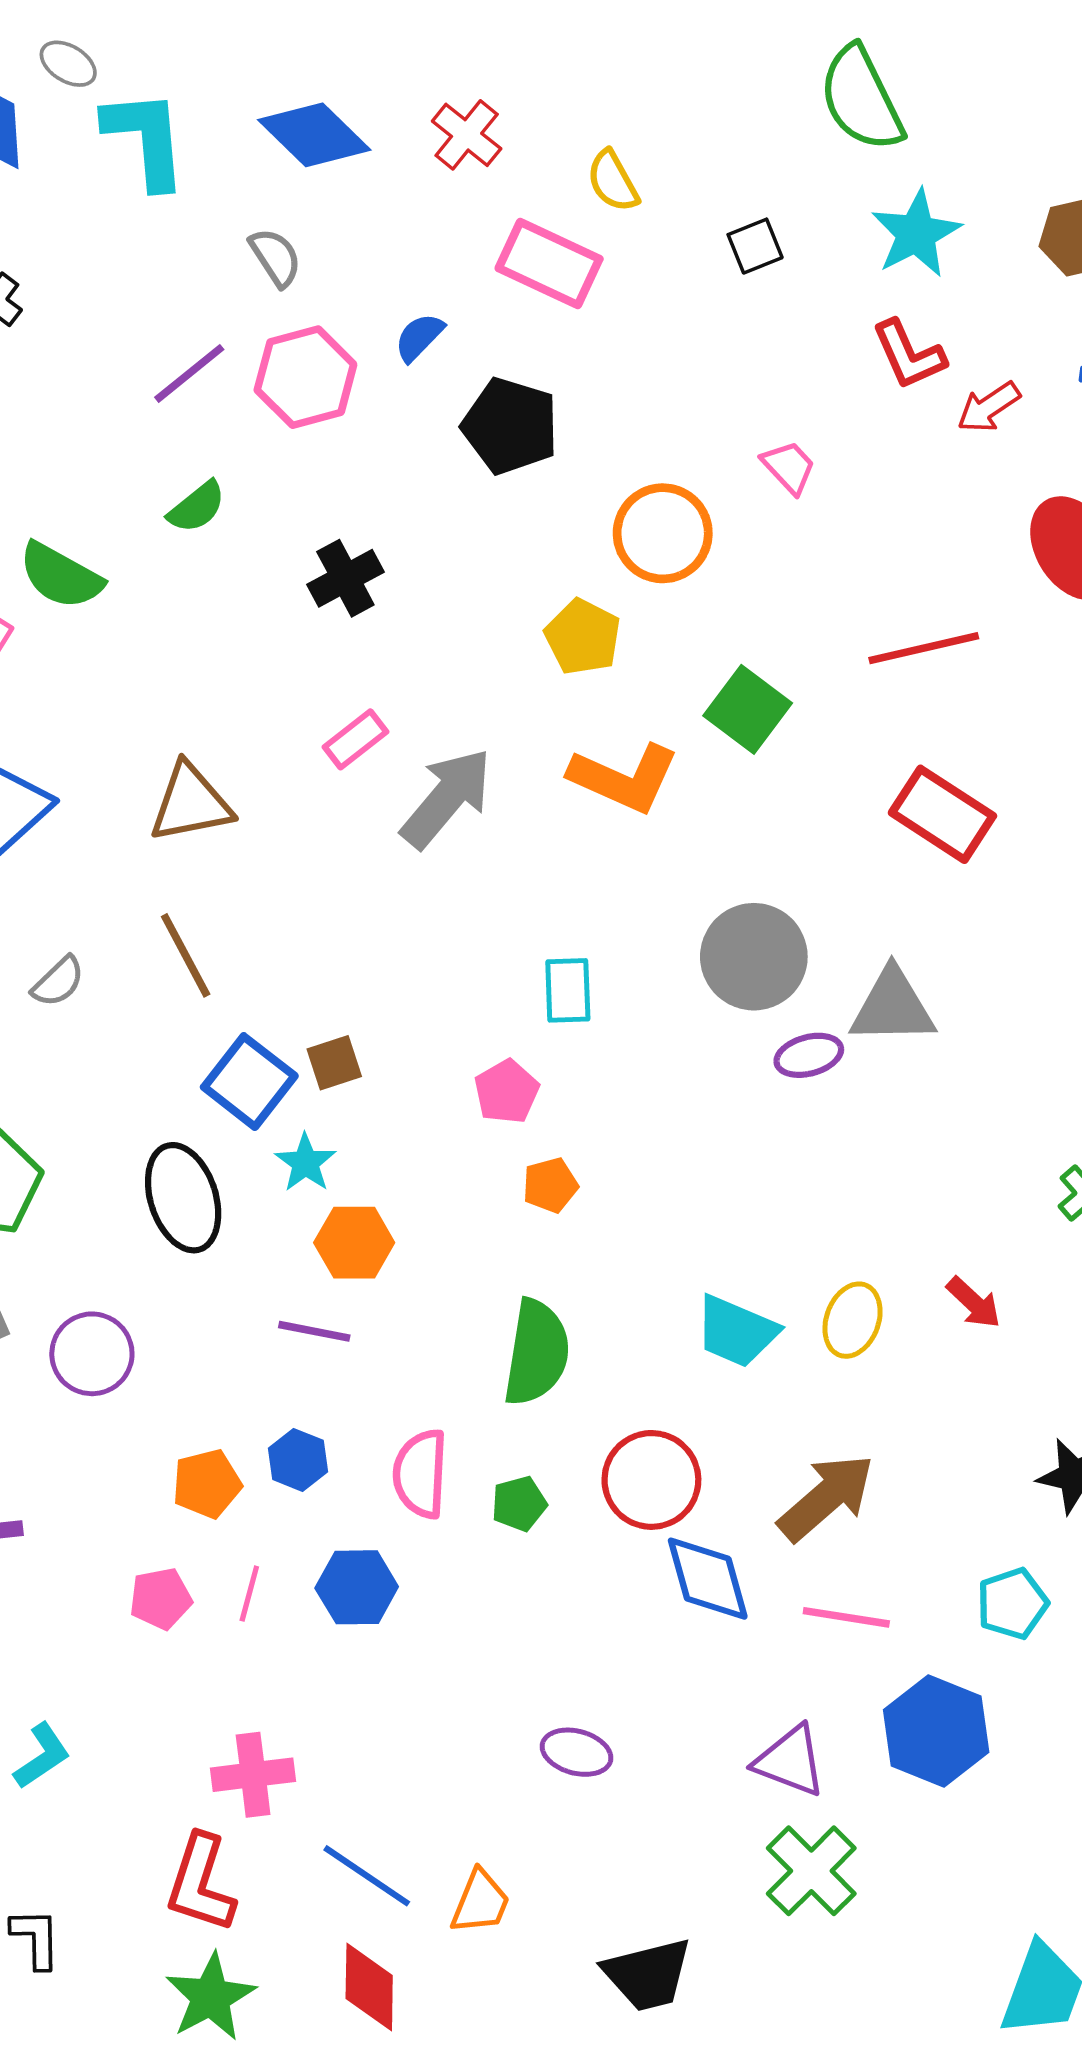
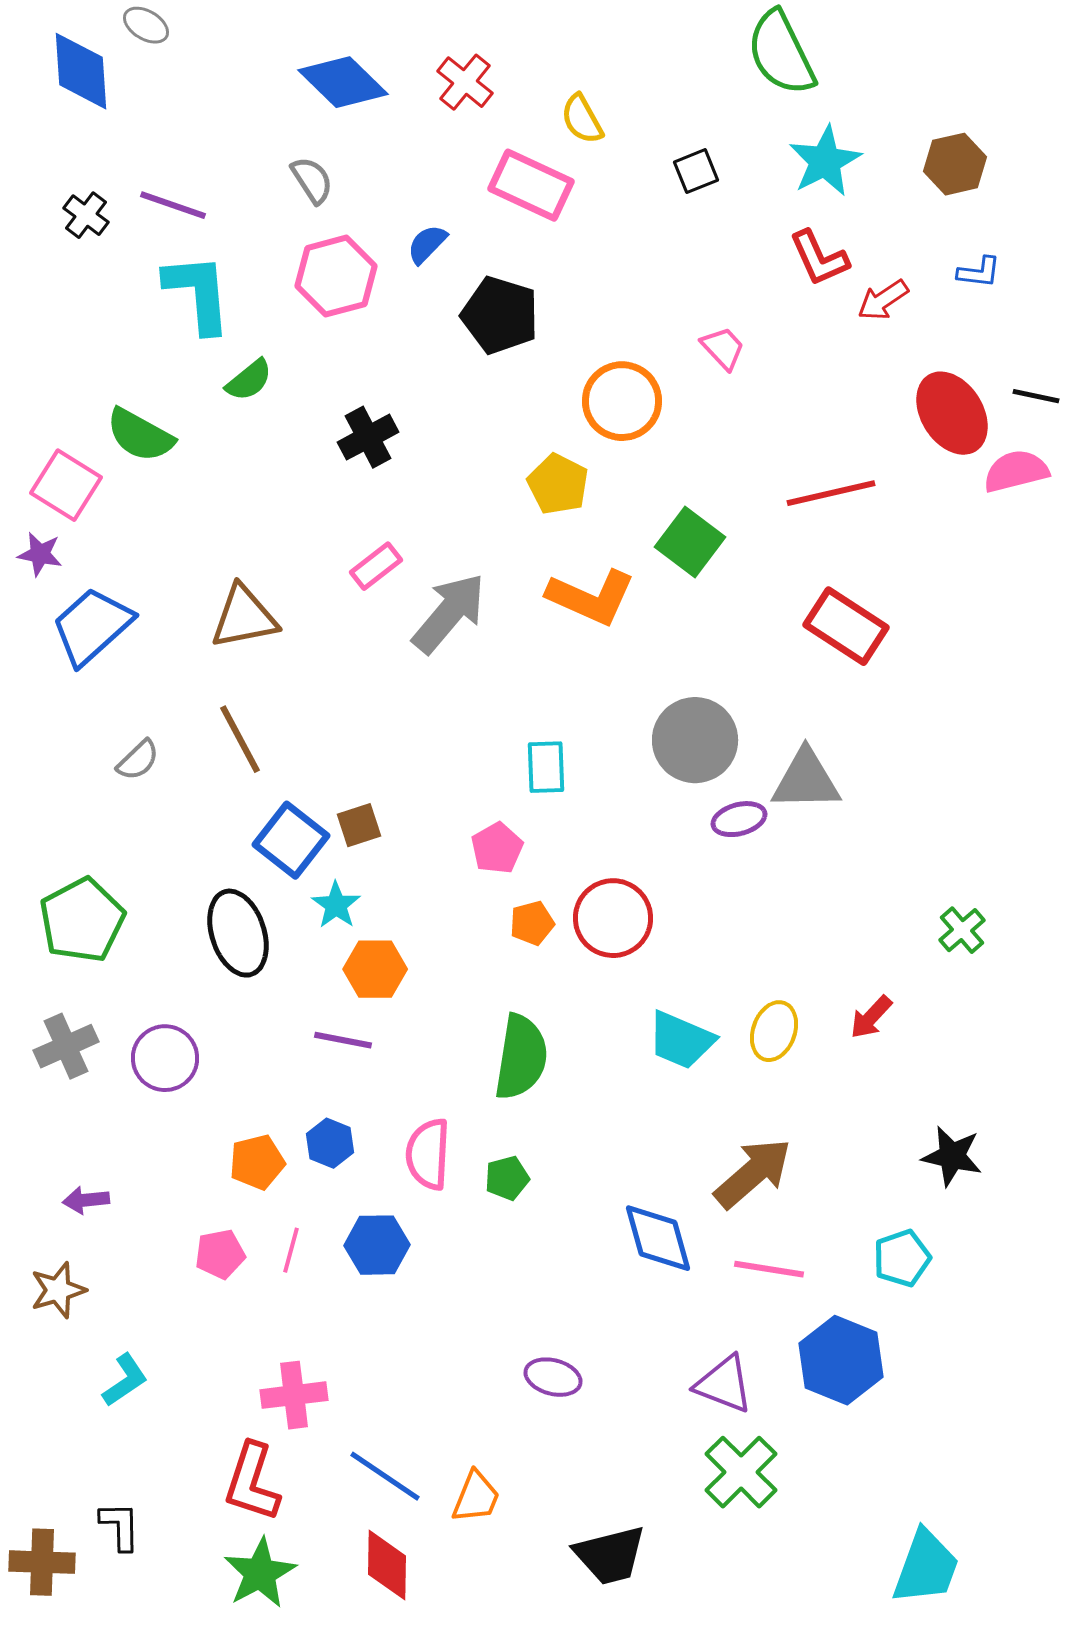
cyan L-shape: (146, 139) -> (198, 293), moved
purple line: (189, 373) -> (173, 205), moved, turned 58
red arrow: (974, 1303) -> (871, 1017), turned 90
red circle: (651, 1480) -> (613, 918), moved

